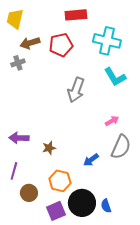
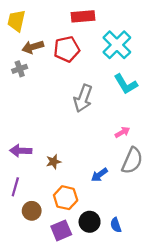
cyan cross: (107, 41) -> (117, 45), turned 32
black circle: (82, 203) -> (90, 222), size x0.7

